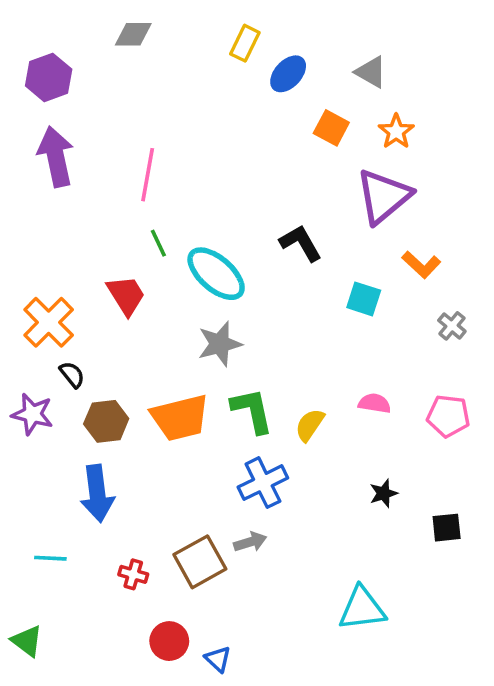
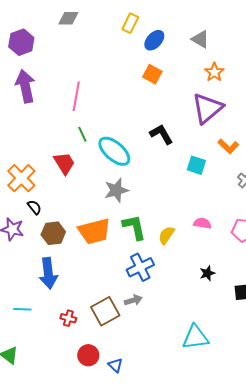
orange square: (331, 128) -> (152, 74), moved

